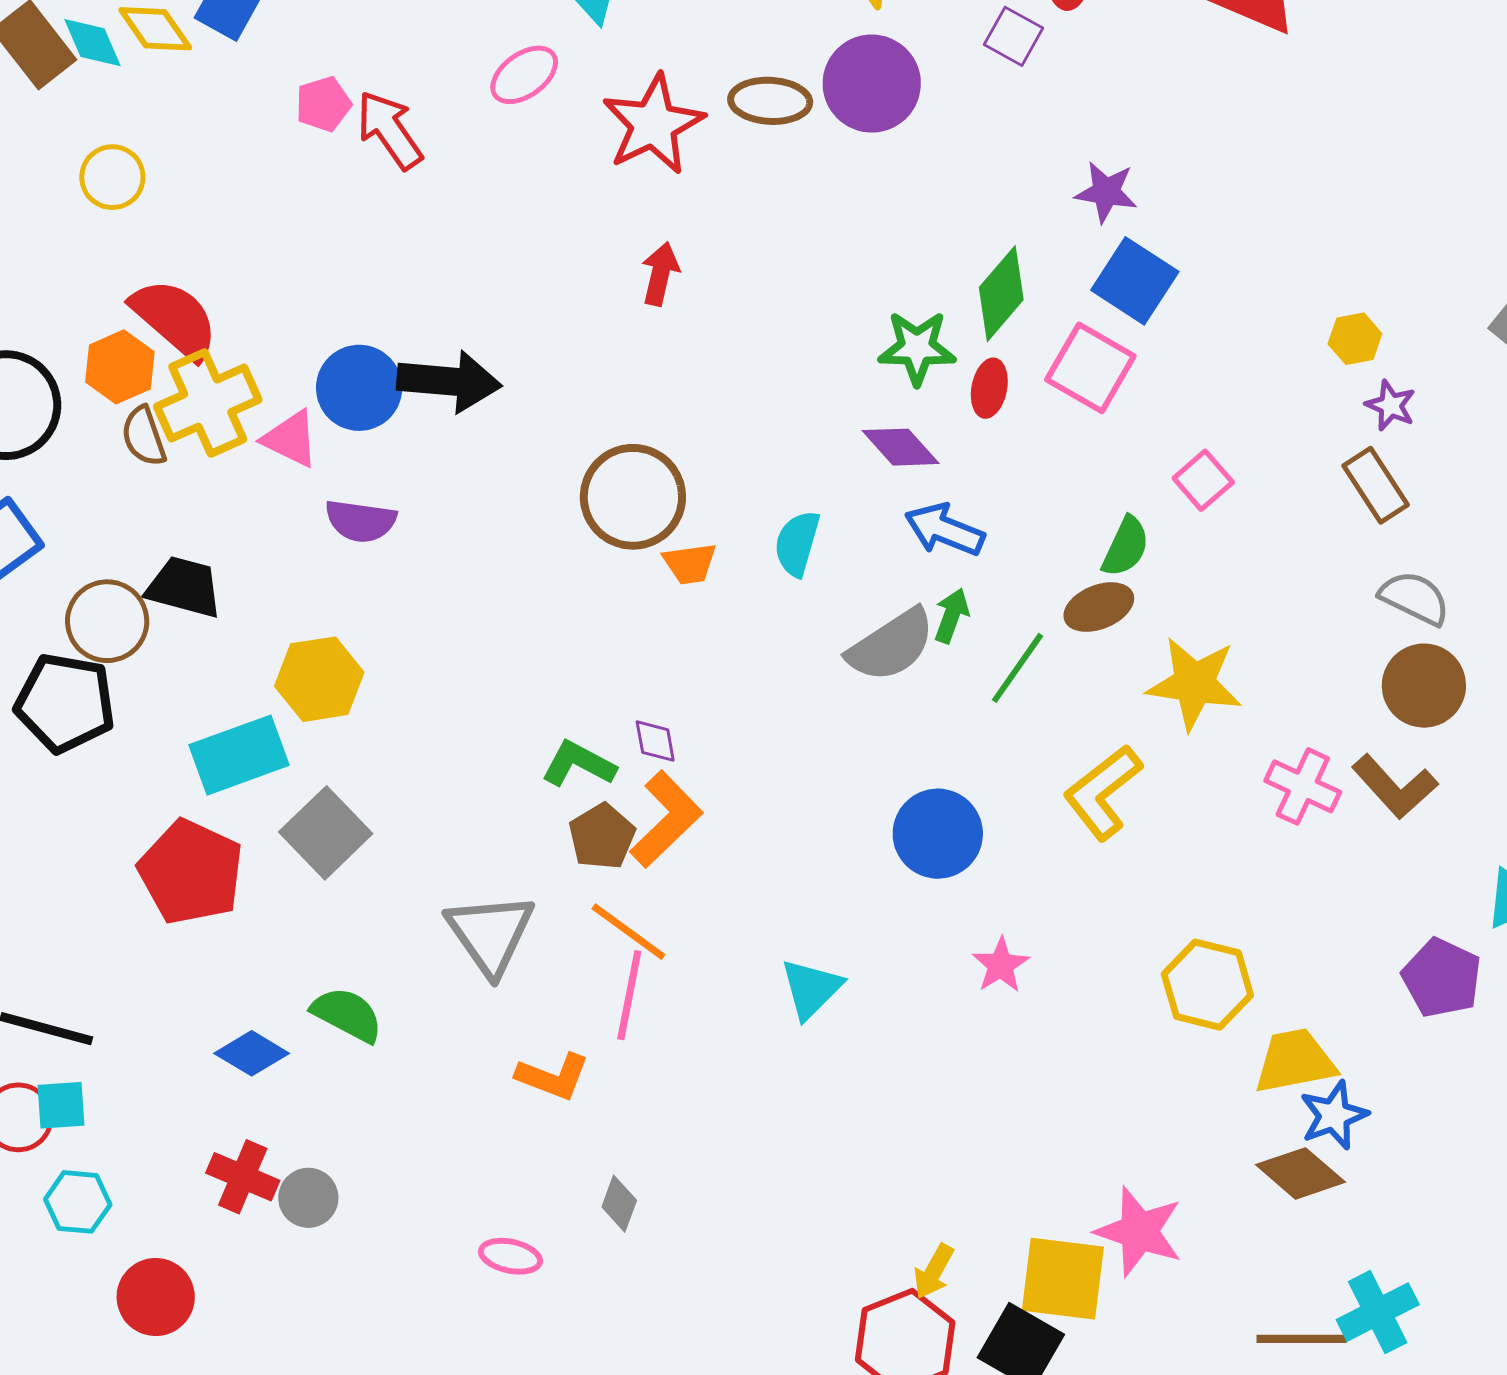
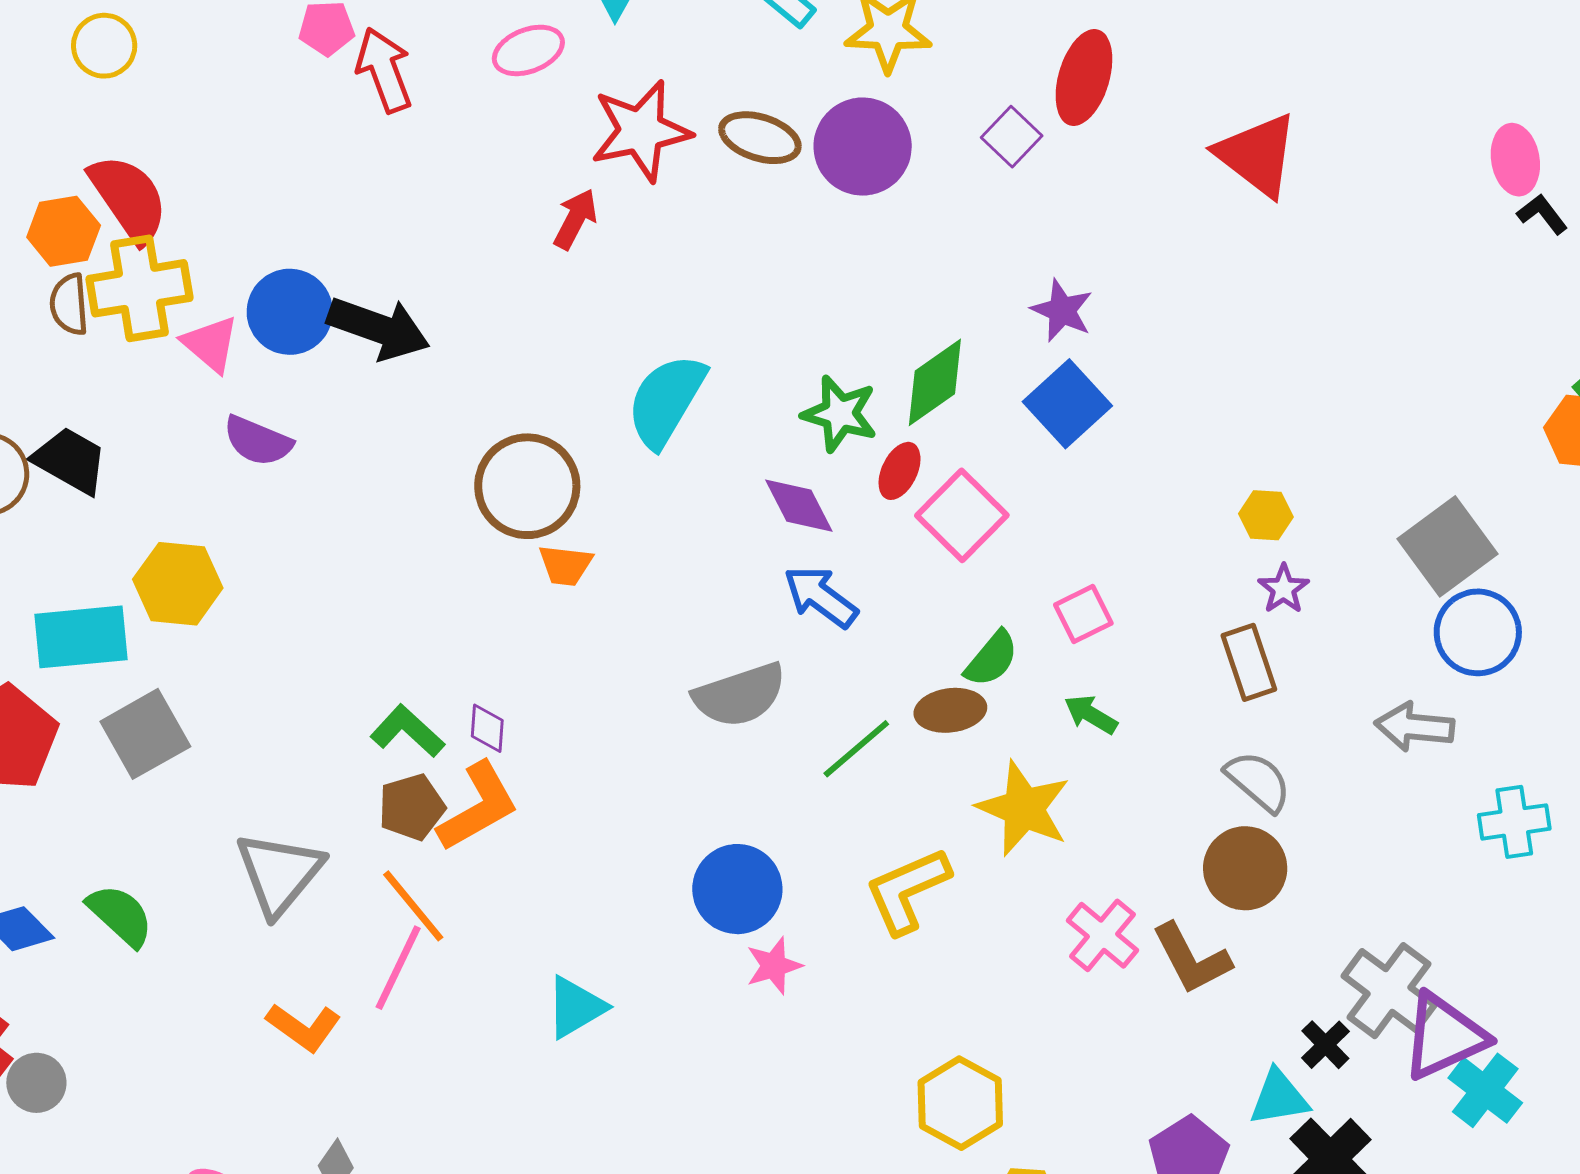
red arrow: (660, 274) -> (575, 219), moved
pink square: (1090, 368) -> (962, 515), moved
cyan semicircle: (797, 543) -> (666, 401), moved, size x1.5
green arrow: (952, 616) -> (1091, 715), moved, turned -94
pink star: (1001, 965) -> (774, 966), moved

